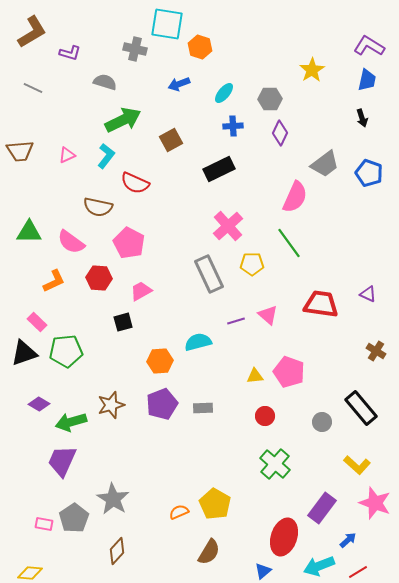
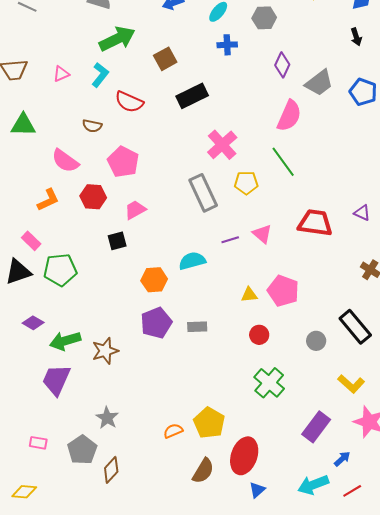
purple diamond: (280, 133) -> (282, 65), moved
black rectangle: (219, 169) -> (192, 96), moved
brown semicircle: (98, 207) -> (92, 126), size x0.7
green triangle: (29, 232) -> (23, 125), moved
brown star: (111, 405) -> (105, 351), moved
gray star: (113, 499) -> (107, 418), size x0.7
gray pentagon: (74, 518) -> (82, 450), moved
red ellipse: (284, 537) -> (244, 456), moved

